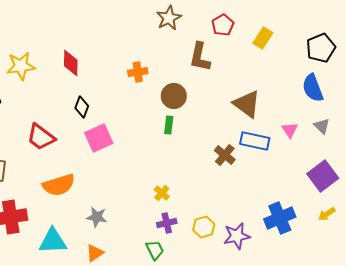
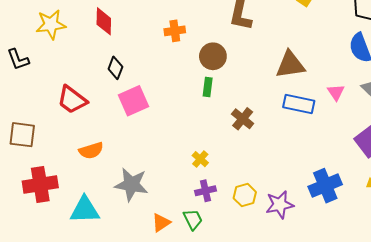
brown triangle: (247, 104) -> (290, 65), turned -44
brown cross: (225, 155) -> (243, 119), moved
orange semicircle: (59, 185) -> (91, 151), size x0.7
gray star: (97, 217) -> (131, 184), size x1.5
orange triangle: (95, 253) -> (161, 223), moved

